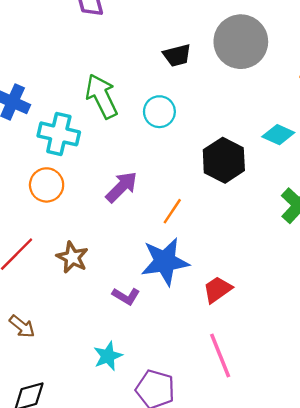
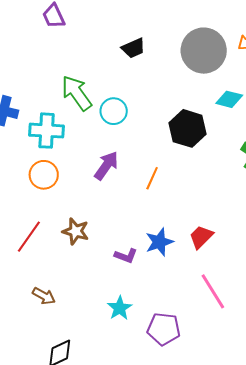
gray circle: (241, 42) -> (204, 51), moved
cyan circle: (159, 112) -> (114, 111), moved
blue star: (165, 262) -> (159, 242), moved, size x0.7

